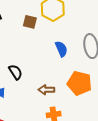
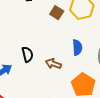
brown arrow: (46, 90) -> (53, 64), moved

